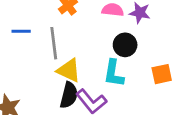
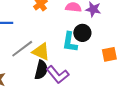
gray line: (54, 43) -> (22, 49), moved, turned 60
cyan L-shape: (114, 73) -> (70, 42), moved

